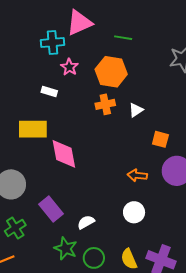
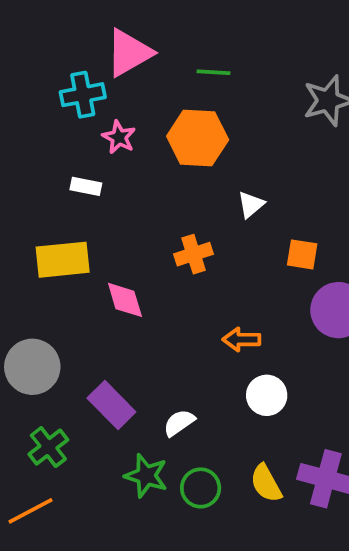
orange cross: (105, 104) -> (194, 254), moved
pink diamond: (64, 154) -> (125, 300), size x0.7
orange arrow: (137, 175) -> (242, 340), moved

